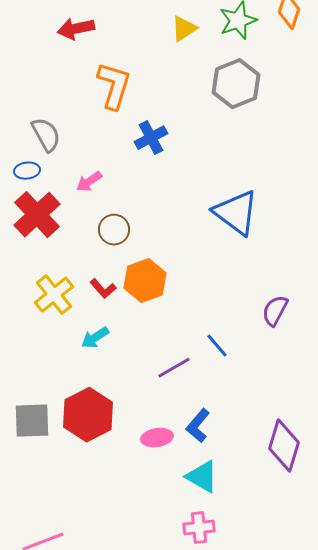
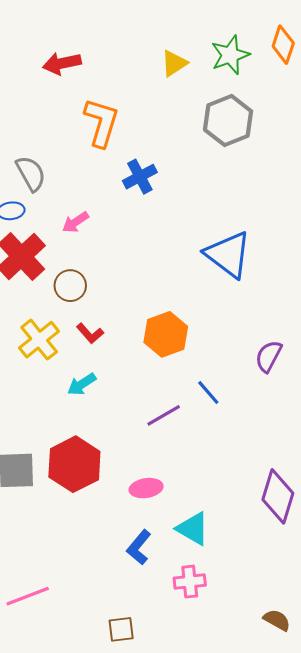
brown circle: (114, 230) -> (70, 286), moved
orange hexagon: (145, 281) -> (166, 334), moved
blue L-shape: (198, 426) -> (139, 547), moved

